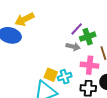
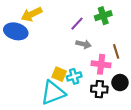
purple line: (77, 29) -> (77, 24), moved
green cross: (88, 37) -> (103, 16), moved

